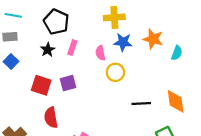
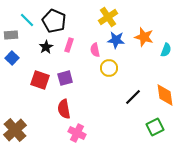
cyan line: (13, 15) -> (27, 20), moved, turned 35
yellow cross: (114, 17) -> (108, 17), turned -30
black line: (141, 104) -> (133, 97), turned -42
red semicircle: (51, 118) -> (64, 109), moved

